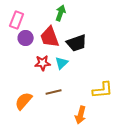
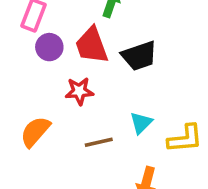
cyan triangle: (62, 63) -> (141, 123), moved
orange semicircle: (24, 101) -> (35, 132), moved

